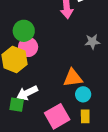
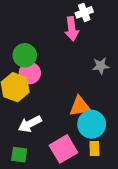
cyan circle: (83, 94) -> (92, 124), size x1.6
green square: (17, 105) -> (19, 155), moved

